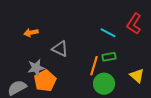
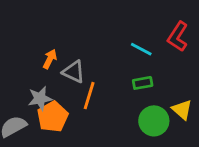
orange arrow: (31, 33) -> (50, 59), moved, turned 128
orange line: (94, 66) -> (89, 96), moved
green circle: (104, 84) -> (154, 121), moved

